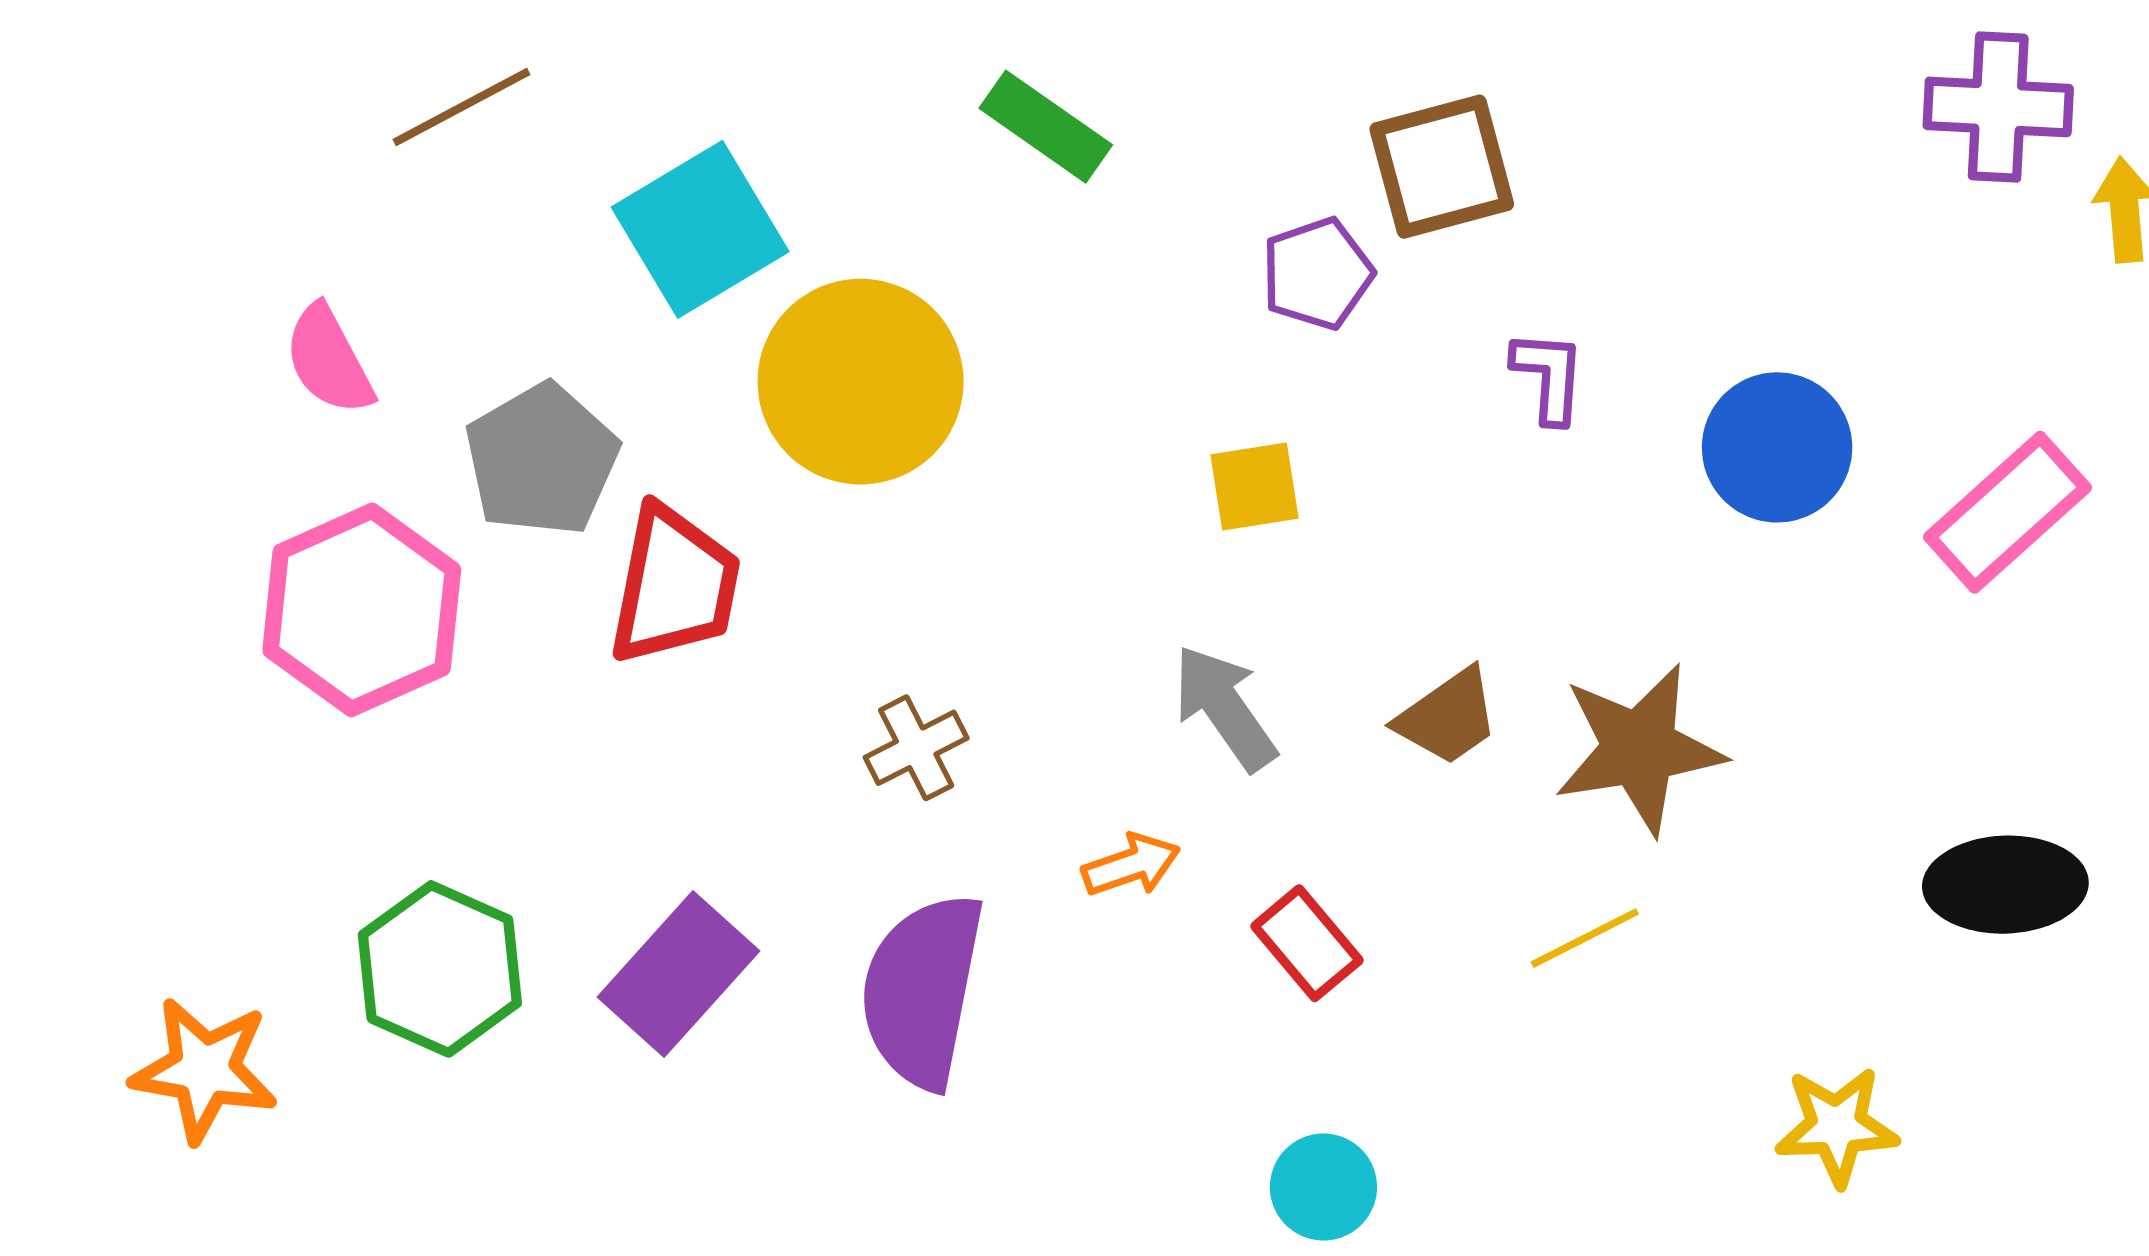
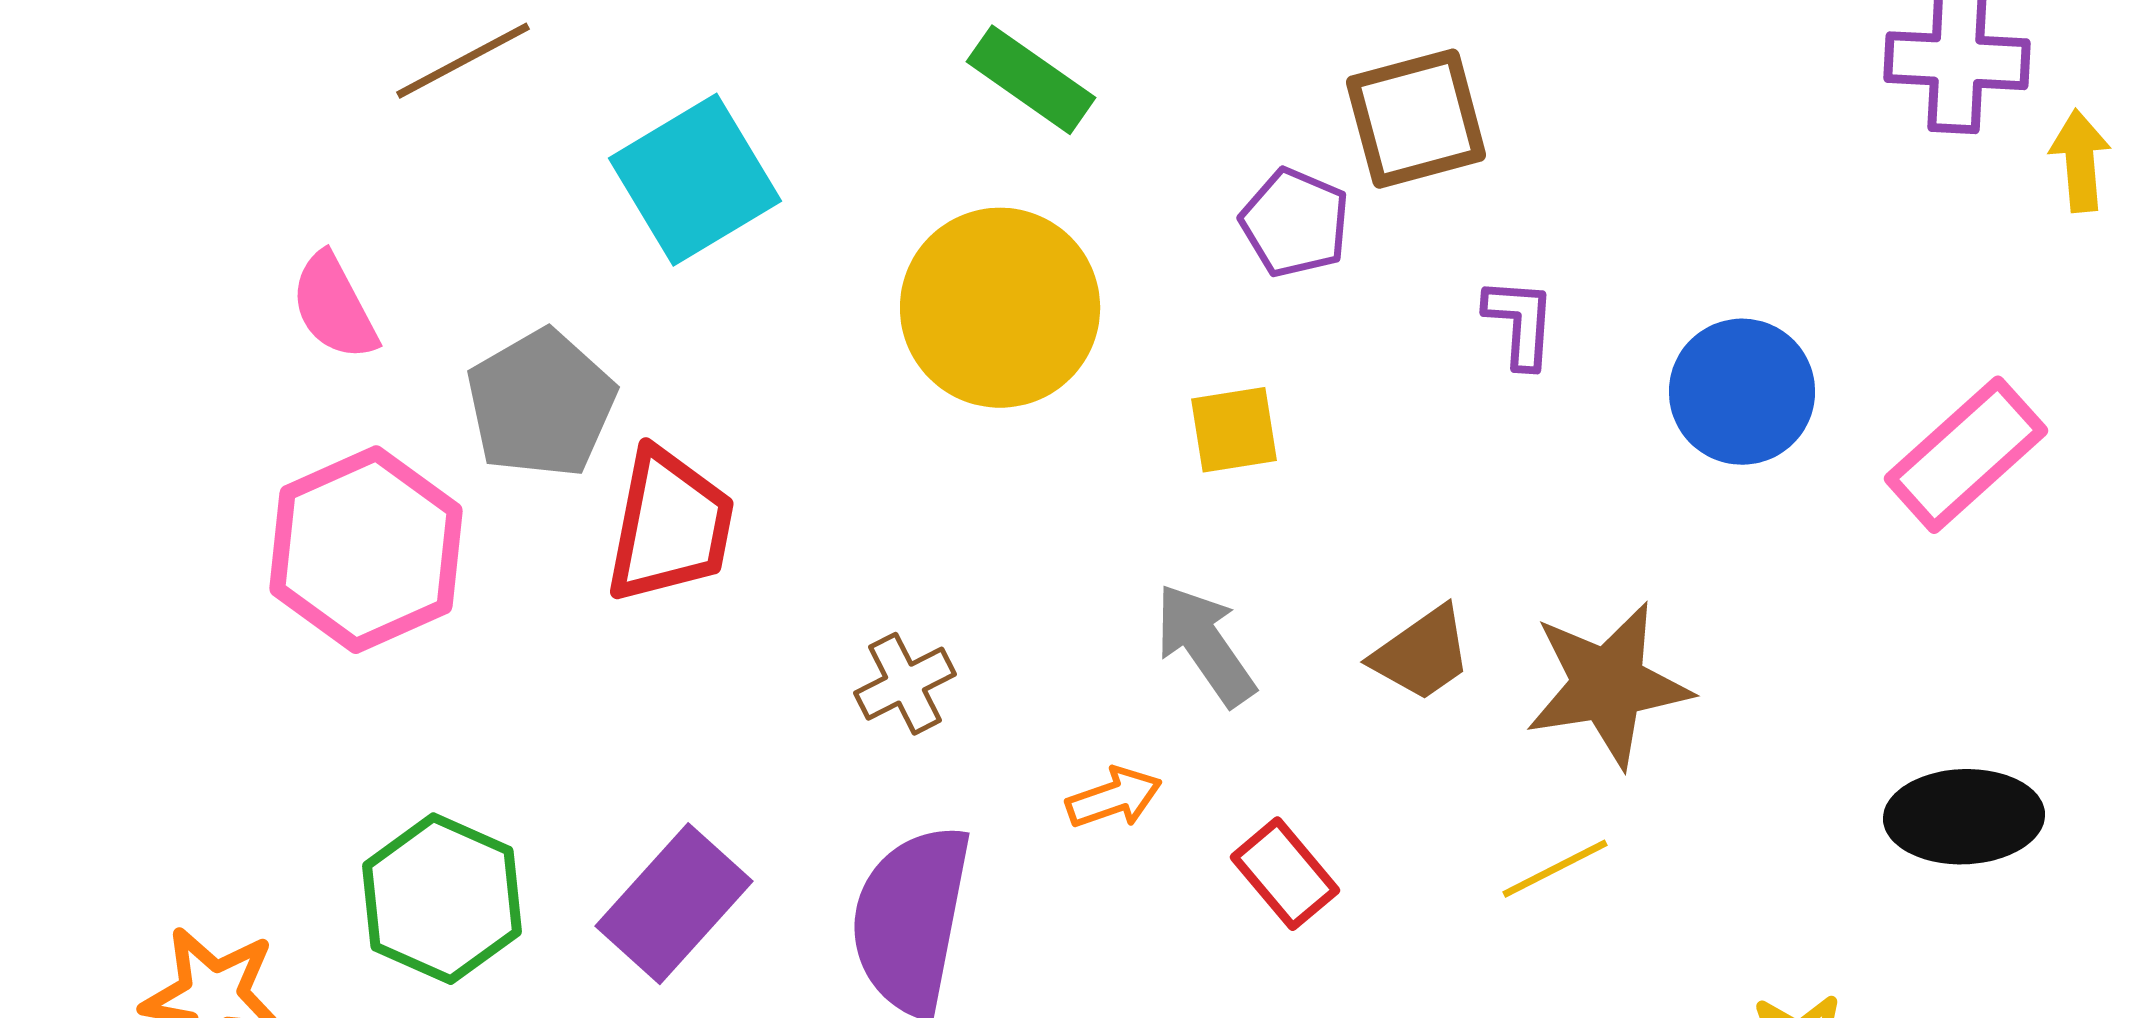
purple pentagon: (1317, 274) -> (1295, 223), turned -30
yellow circle: (861, 382) -> (1000, 308), moved

